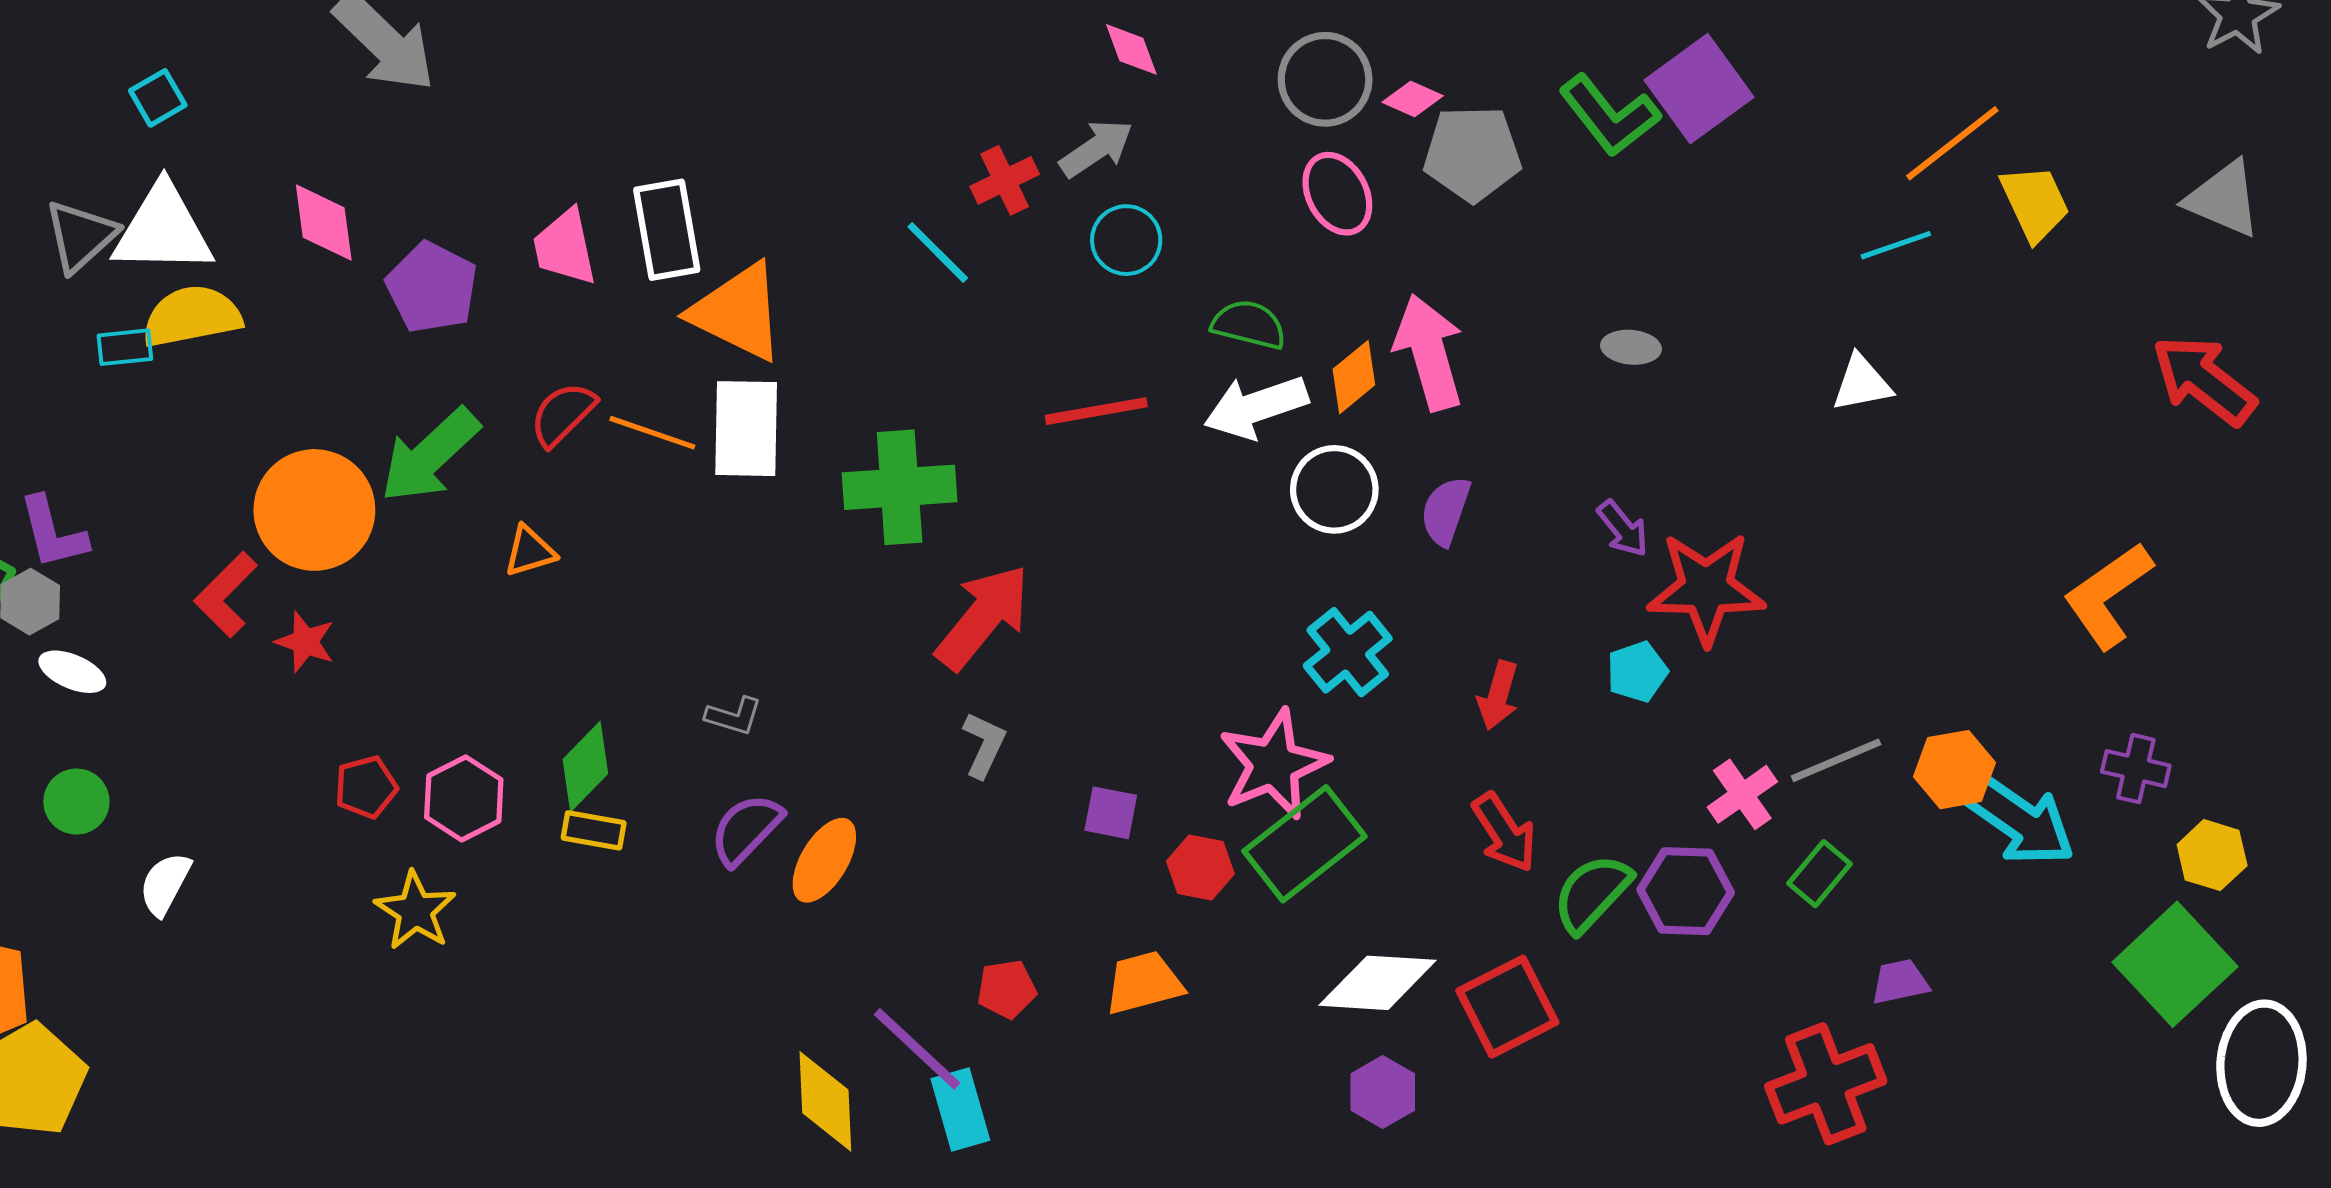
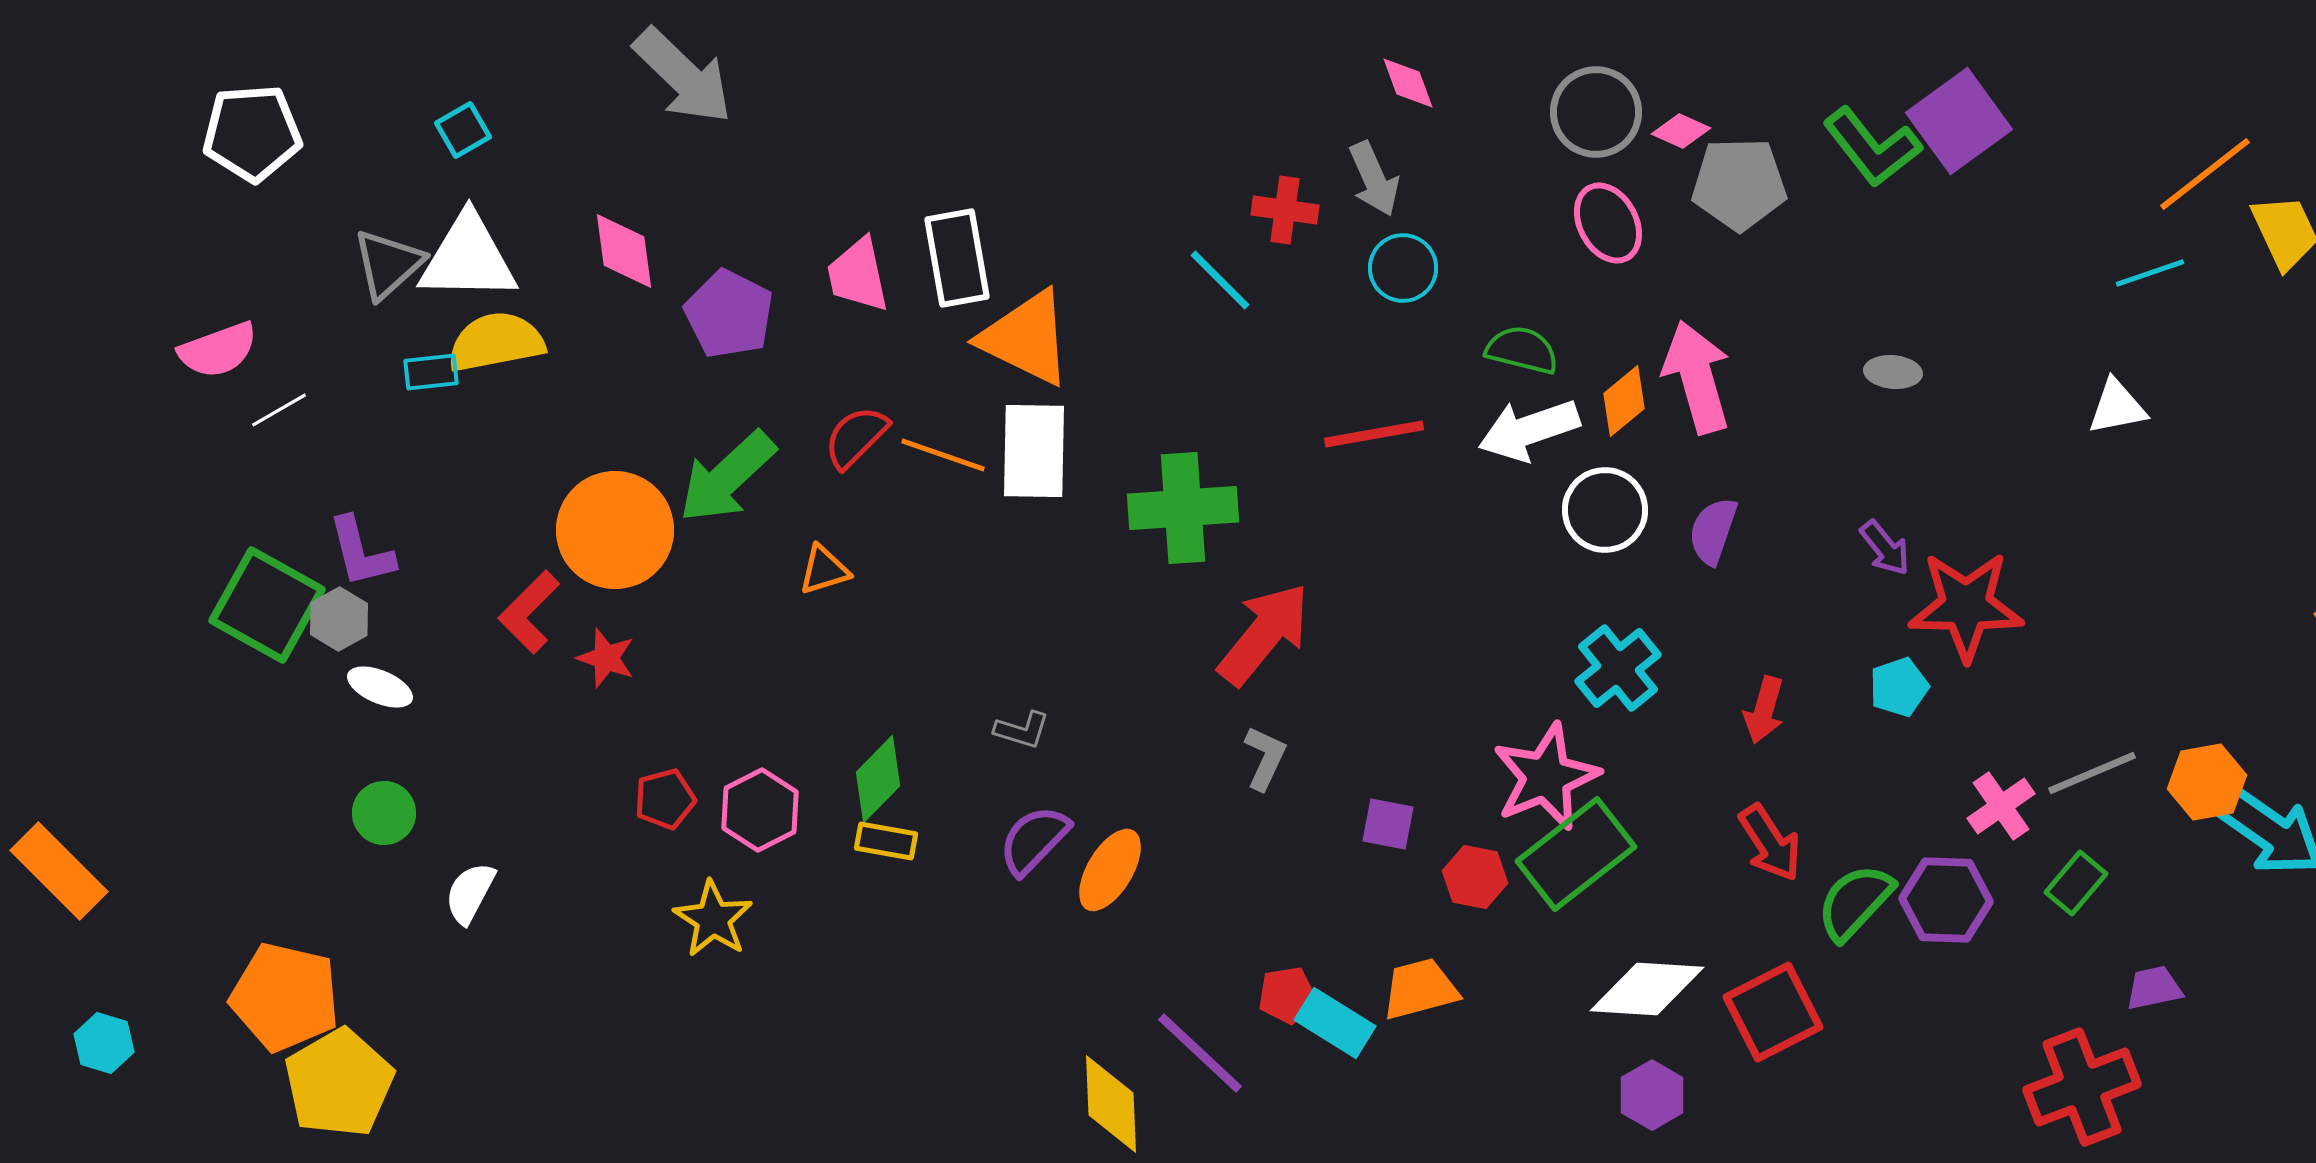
gray arrow: (1096, 148) -> (1374, 179), turned 100
red cross: (1005, 180) -> (1285, 210), turned 34
cyan rectangle: (960, 1110) -> (1335, 1023), moved, turned -42

